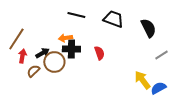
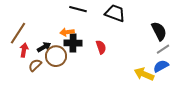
black semicircle: (148, 28) -> (159, 31), moved
yellow arrow: (142, 80) -> (144, 74), turned -30
blue semicircle: (158, 88) -> (161, 66), moved

